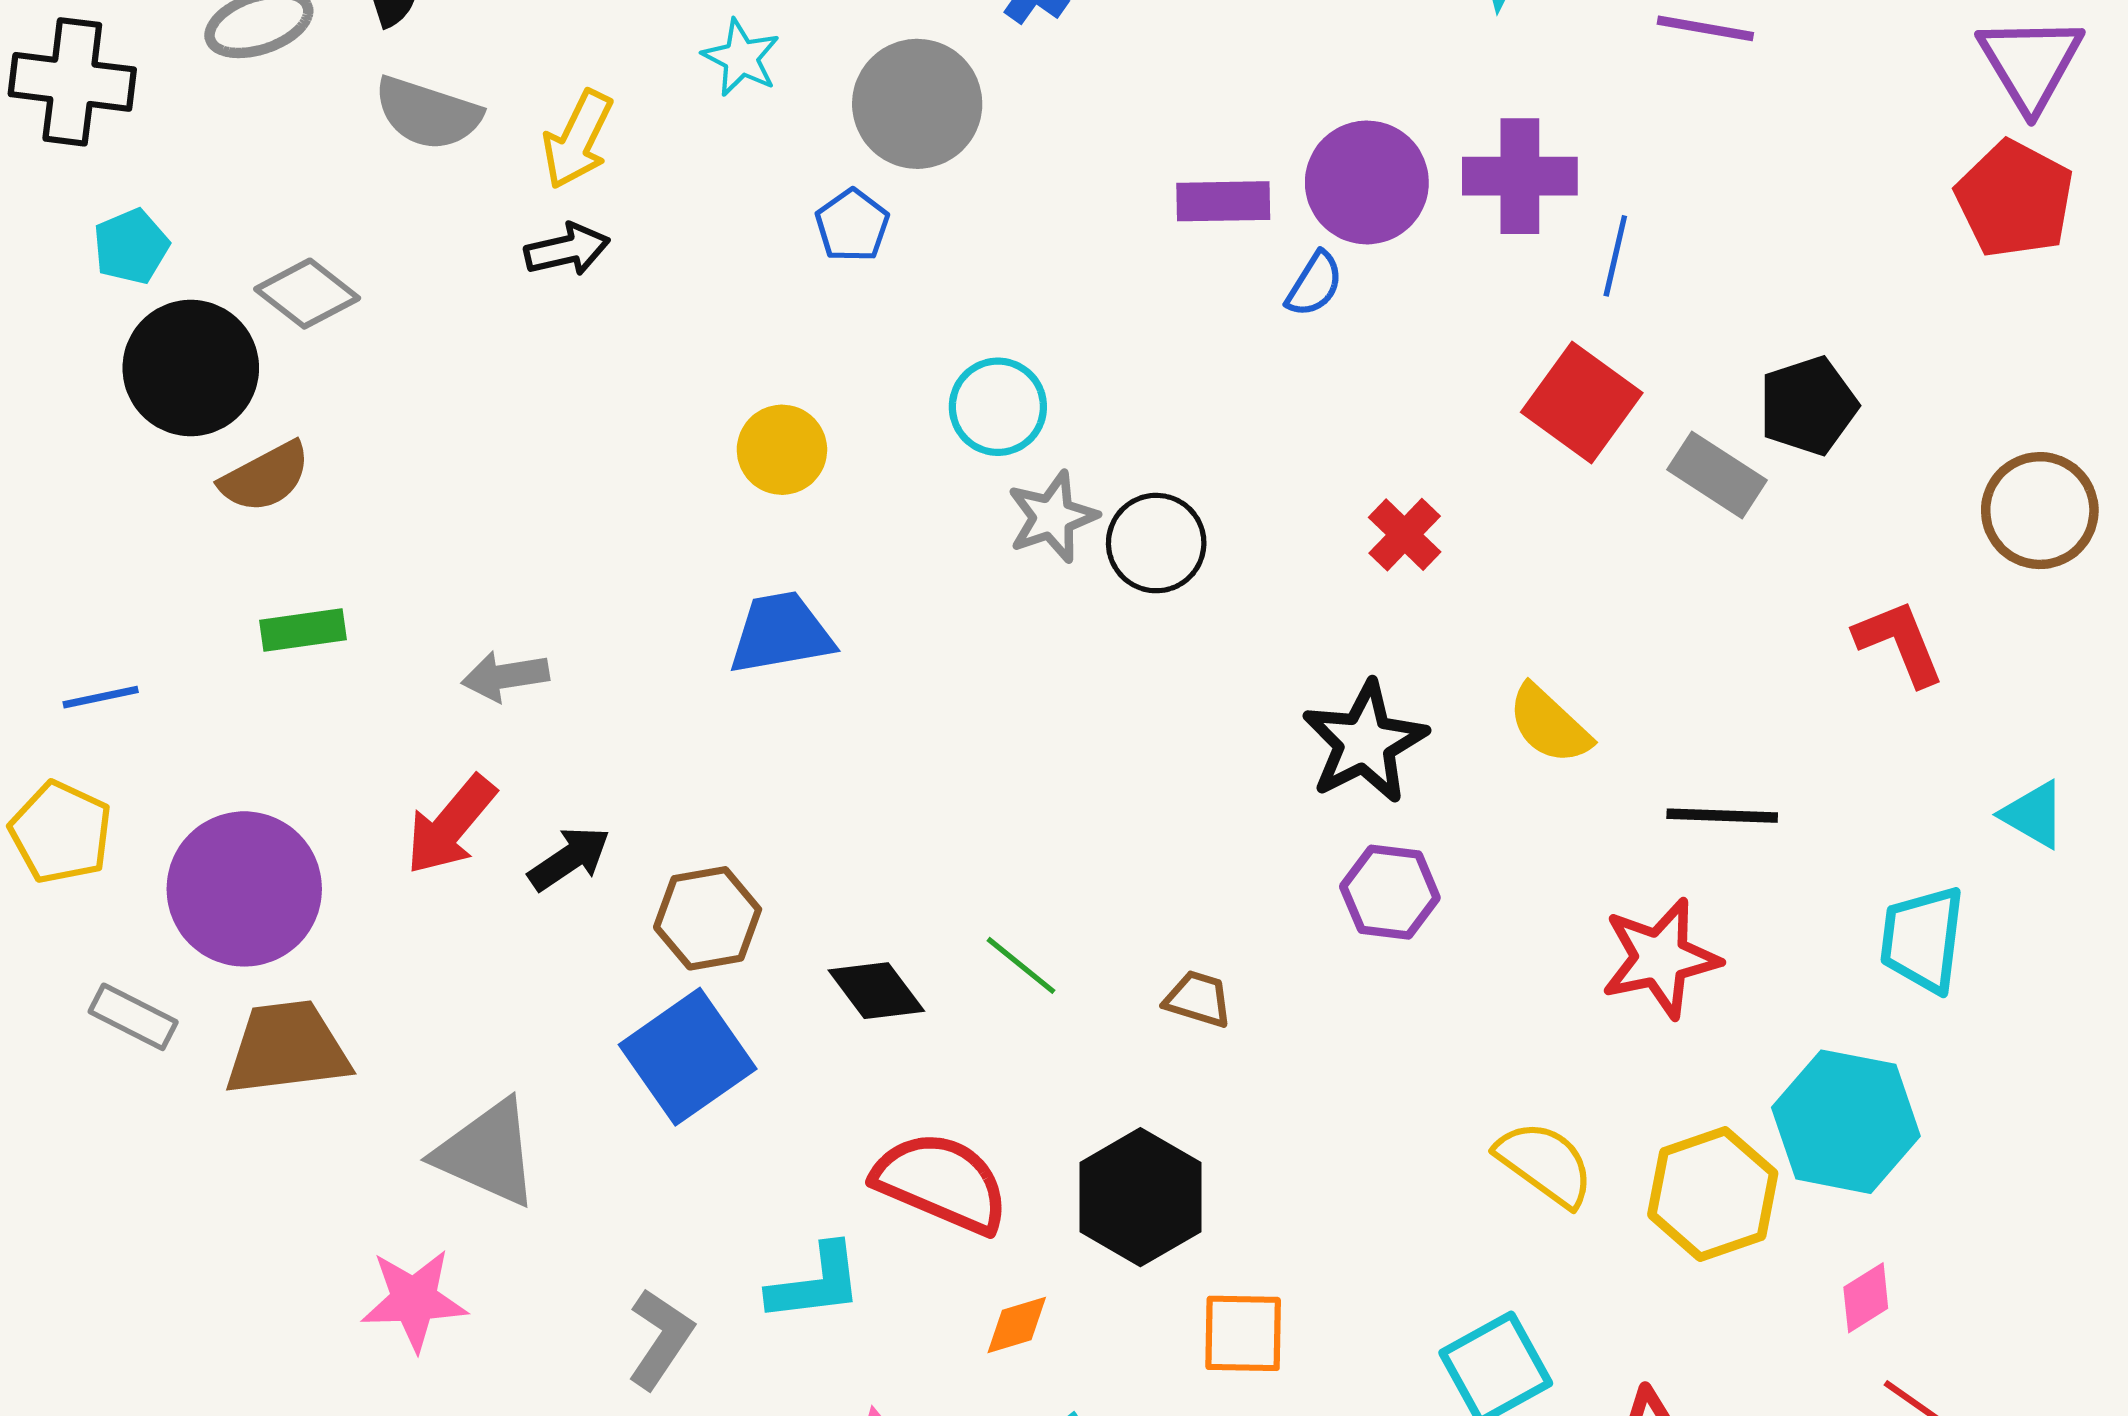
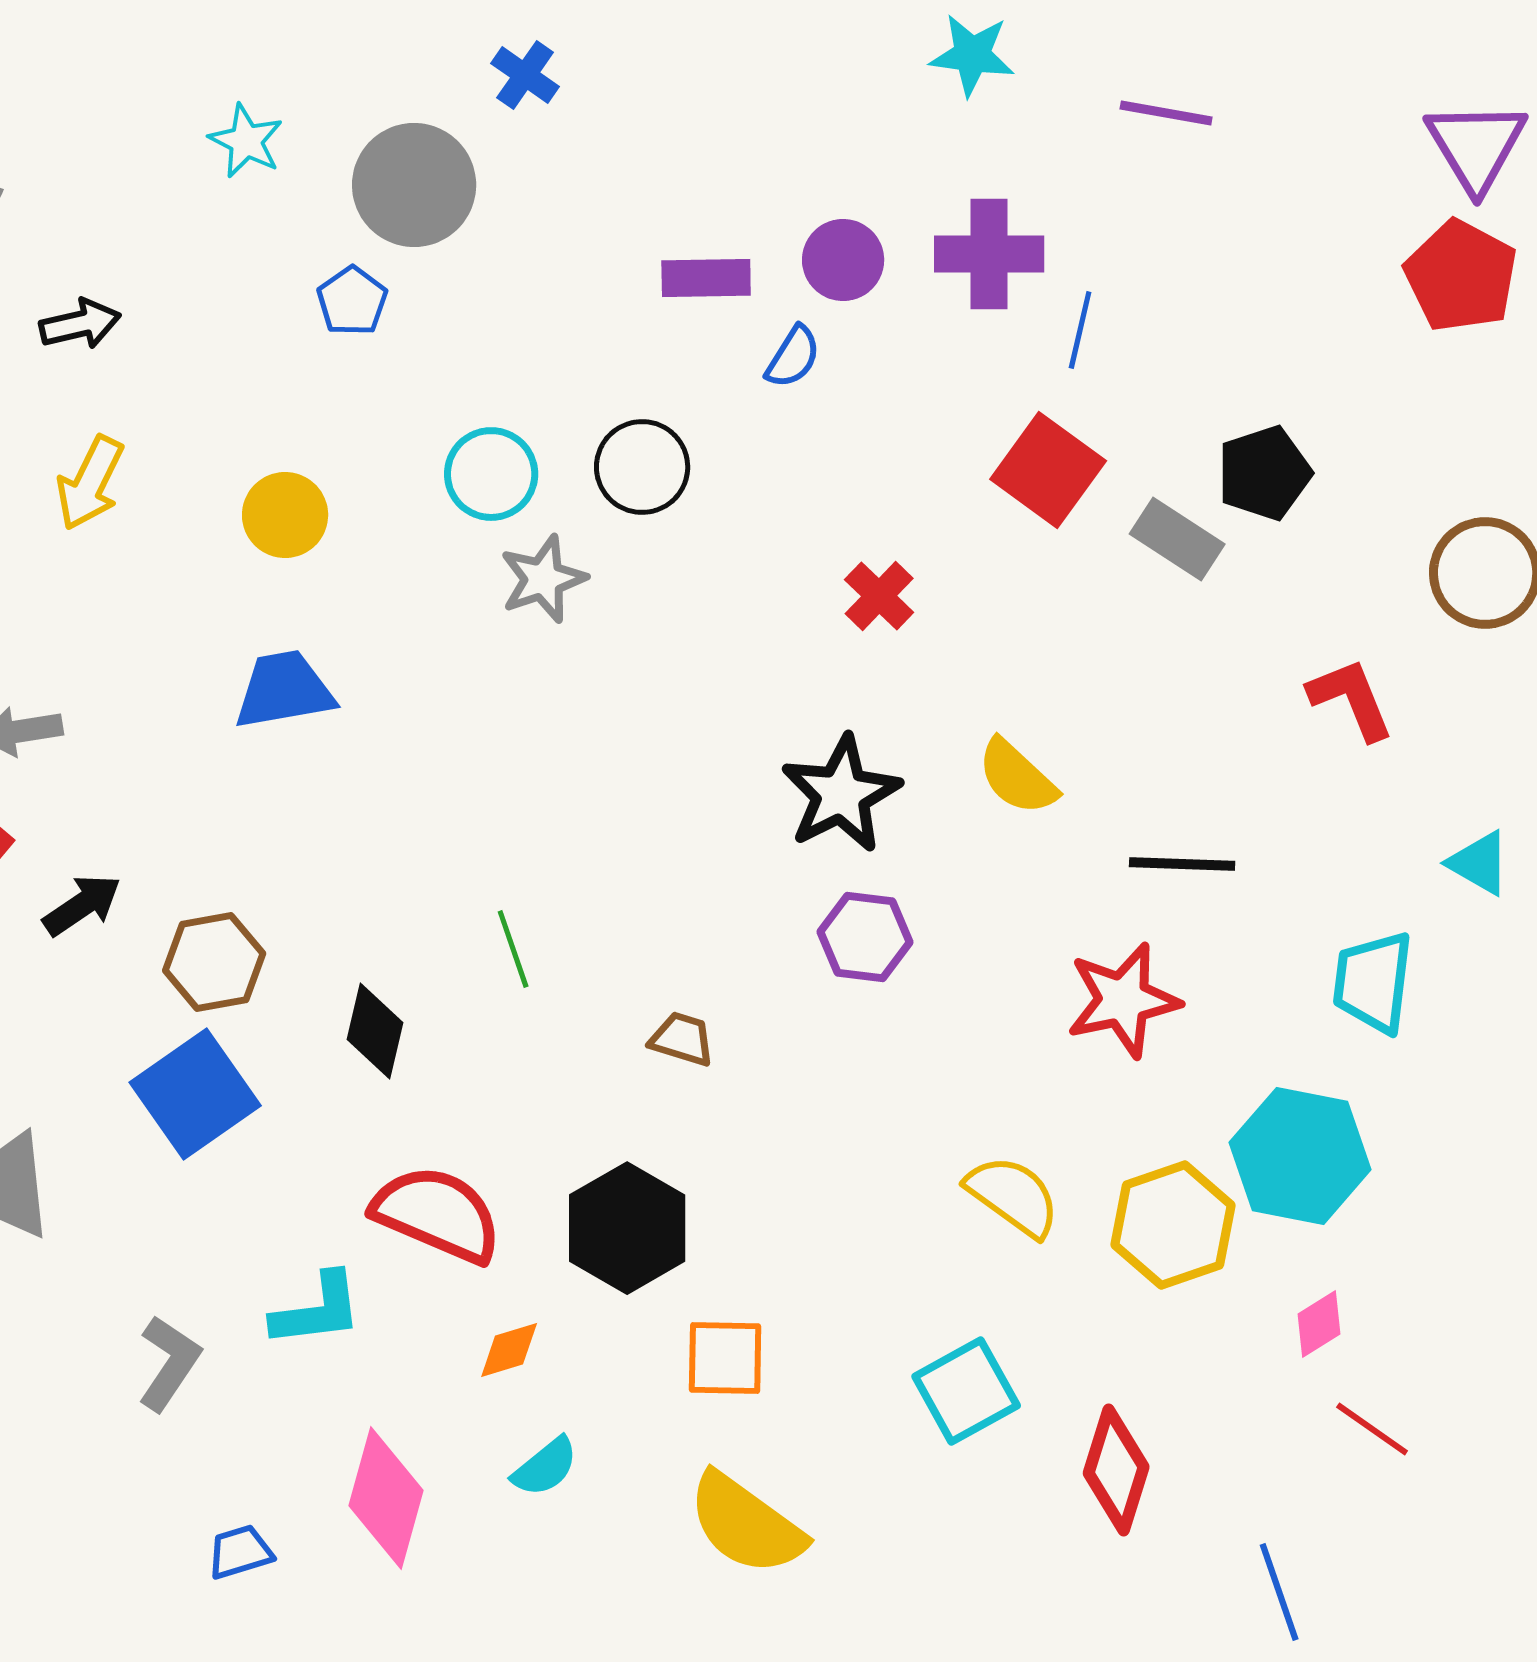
yellow arrow: (578, 139) -> (90, 483), moved
purple circle: (1367, 182) -> (843, 260), size x0.7
black circle: (1156, 543) -> (642, 467), moved
green line: (1021, 965) -> (513, 949), moved, turned 32
black diamond: (876, 991) -> (375, 1031), turned 50

